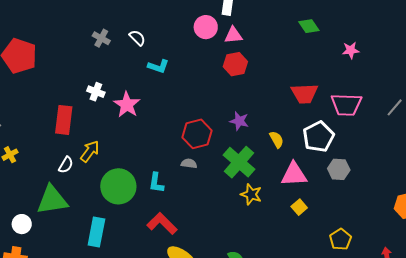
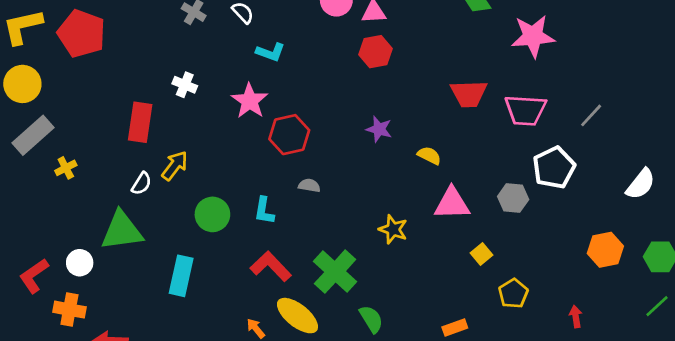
pink star: (351, 50) -> (533, 36), size x1.8
pink star: (127, 105) -> (250, 101), moved
red hexagon: (197, 134) -> (289, 135), moved
white pentagon: (318, 137) -> (554, 168), moved
yellow semicircle: (277, 140) -> (429, 155), turned -36
green cross: (239, 162) -> (335, 272), moved
green circle: (118, 186) -> (212, 214), size x0.7
yellow square: (299, 207) -> (481, 254), moved

